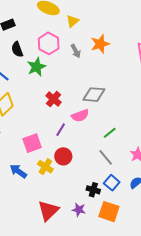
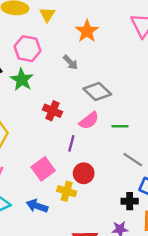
gray arrow: (76, 51) -> (70, 62), moved
gray diamond: (94, 95) -> (97, 92), turned 55
green line: (110, 133) -> (120, 126), moved, turned 56

